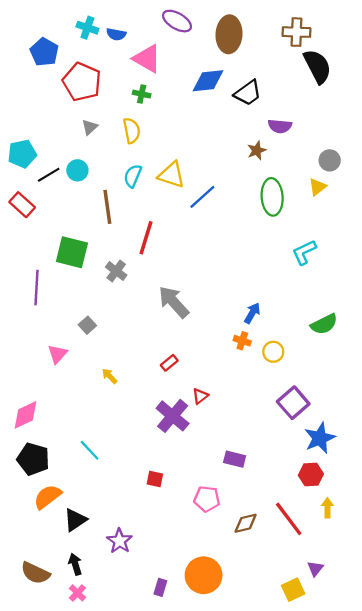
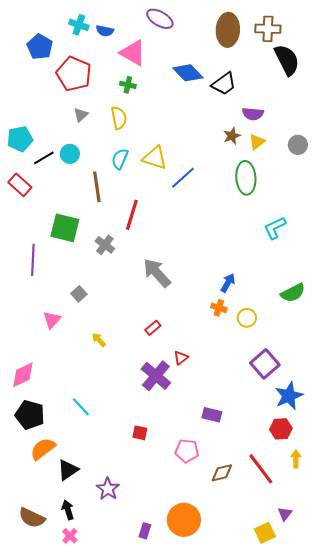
brown ellipse: (229, 34) -> (228, 30), moved
blue diamond: (208, 81) -> (188, 73), turned 52
yellow triangle: (317, 187) -> (257, 142), moved

